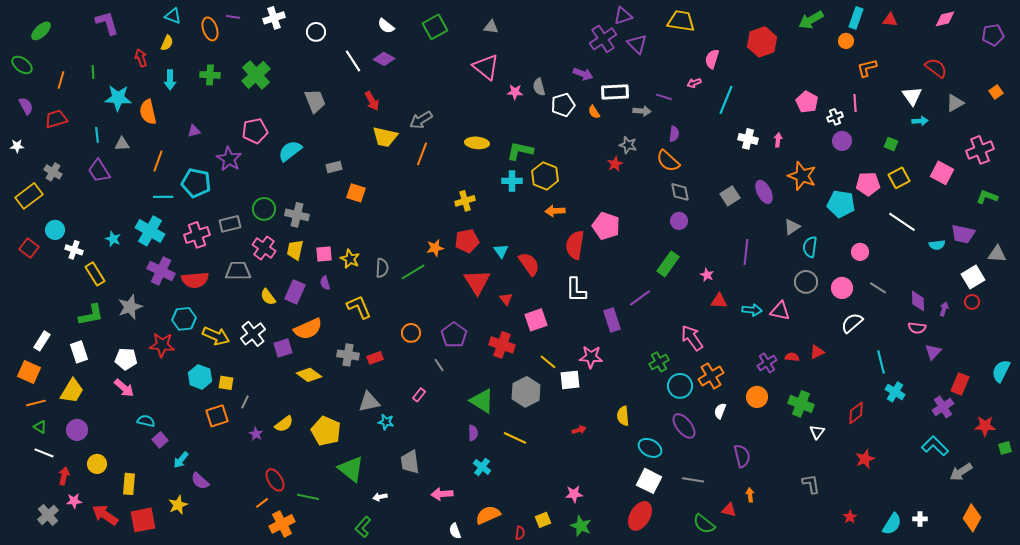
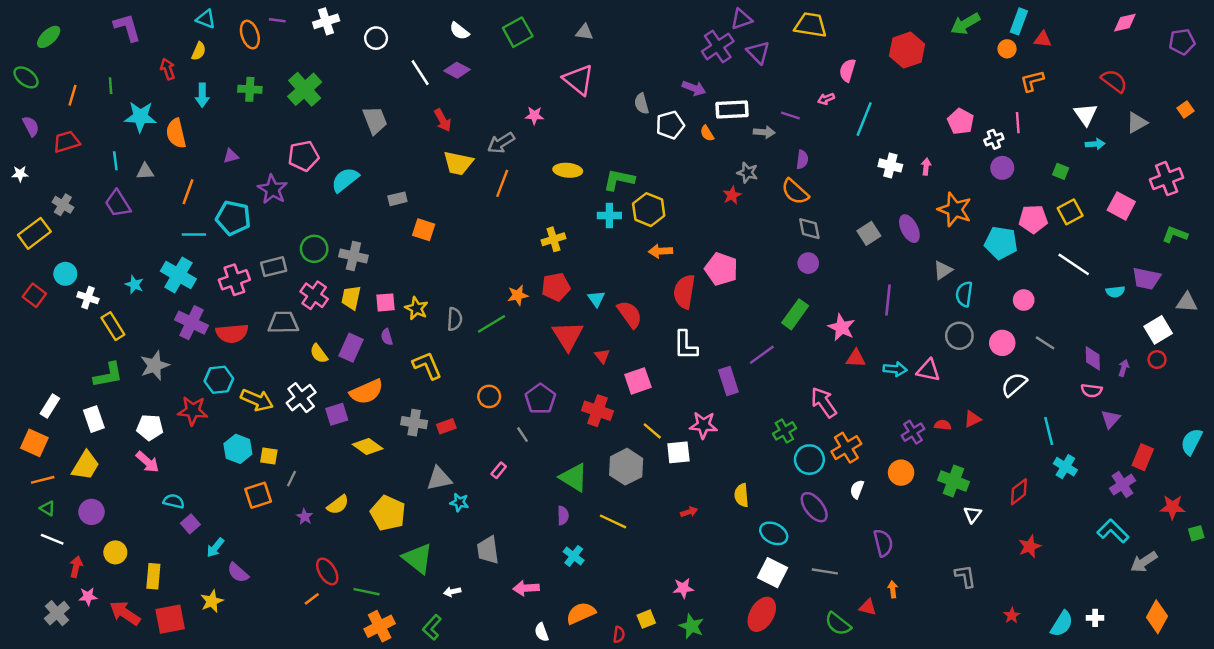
red triangle: (890, 20) -> (1043, 39), moved
pink star: (515, 92) -> (534, 115), moved
pink star: (707, 275) -> (842, 327), size x1.6
orange cross: (282, 524) -> (380, 626), moved

